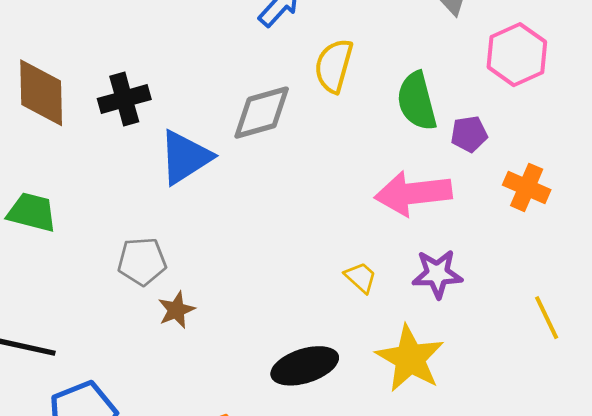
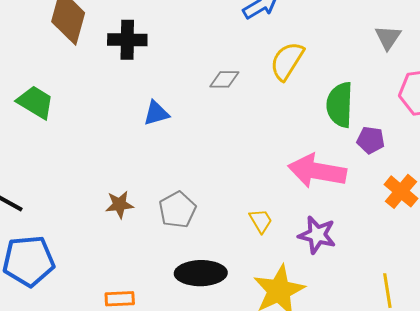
gray diamond: (262, 113) -> (224, 79), size x0.6
blue triangle: (185, 157) -> (156, 113), moved, size x0.6
gray pentagon: (142, 261) -> (177, 210), moved, turned 30

